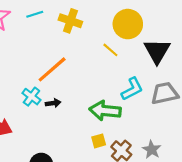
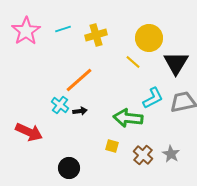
yellow cross: (70, 21) -> (96, 35), turned -35
yellow square: (99, 141) -> (112, 146), moved, turned 32

